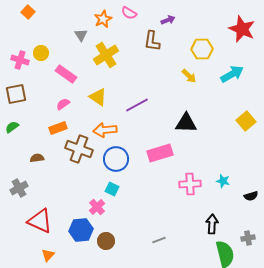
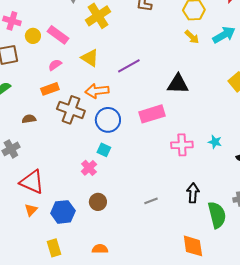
yellow circle: (41, 53) -> (33, 36), moved
yellow arrow: (189, 76) -> (192, 37), moved
black arrow: (212, 224) -> (193, 193), moved
blue hexagon: (81, 230) -> (63, 212), moved
orange triangle: (48, 255) -> (31, 210), moved

